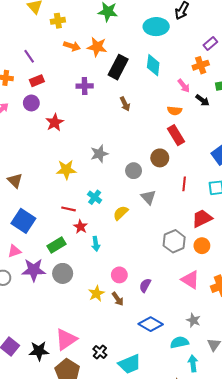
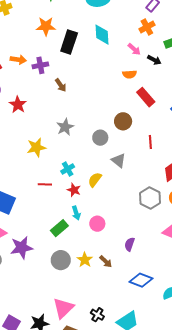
orange arrow: (72, 46) -> (18, 60), moved
brown arrow: (125, 104) -> (61, 85), moved
red rectangle: (176, 135) -> (146, 97), moved
cyan cross: (95, 197) -> (68, 169), turned 32
red star: (80, 227) -> (74, 190), moved
green rectangle: (57, 245) -> (59, 228), moved
gray circle: (63, 273) -> (61, 260), moved
pink circle: (119, 275) -> (97, 224), moved

